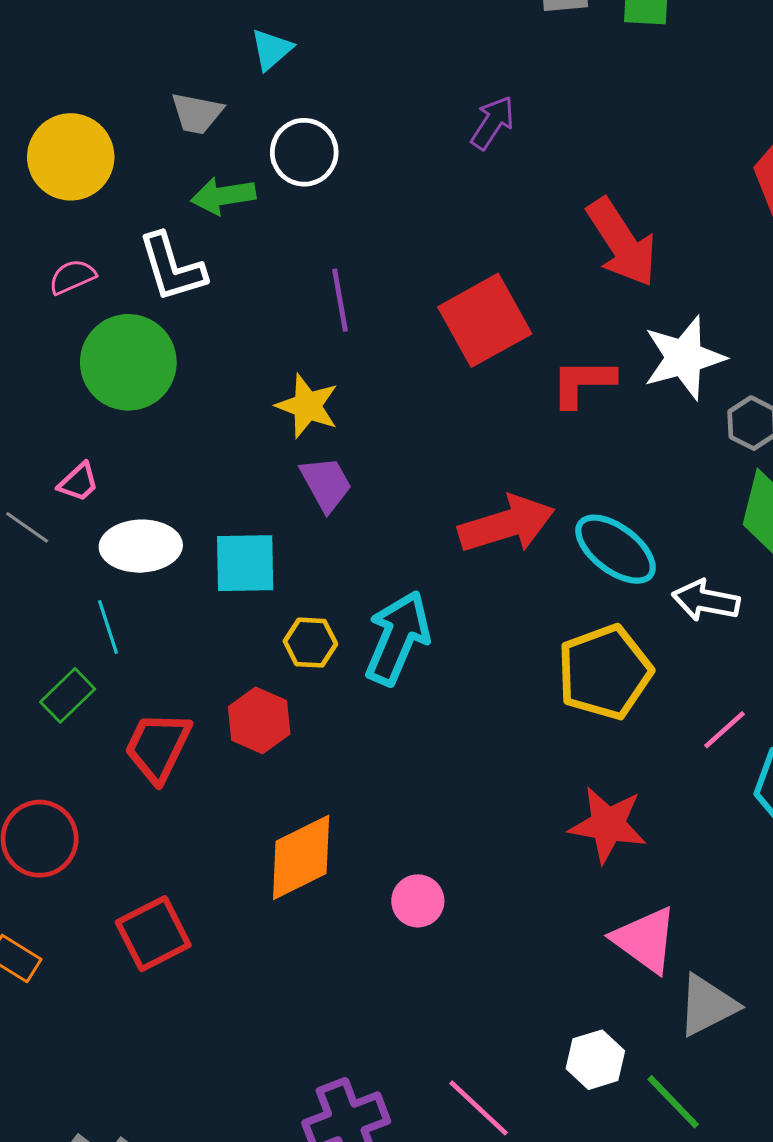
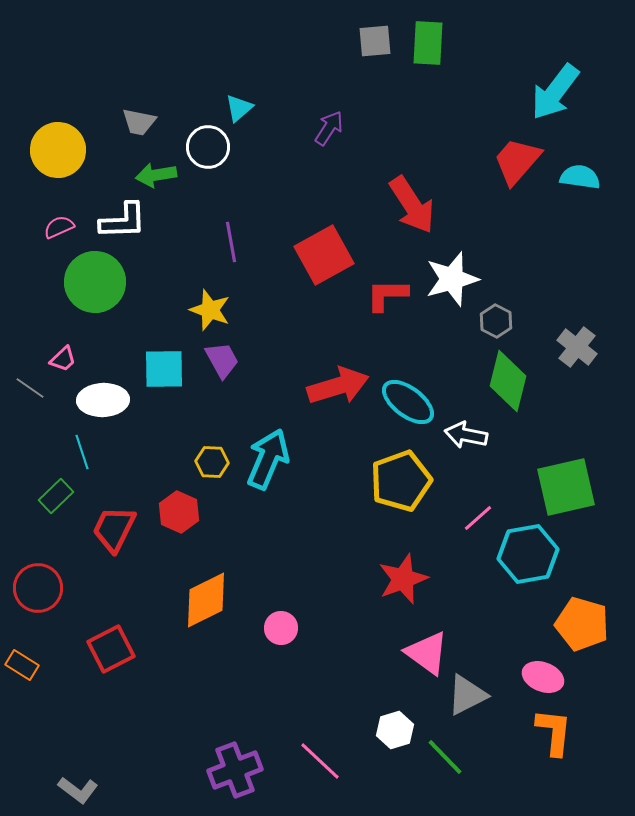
cyan triangle: (272, 49) -> (239, 108), moved
white L-shape: (172, 267) -> (123, 221), turned -75
cyan square: (245, 563) -> (164, 369), moved
red star: (608, 825) -> (403, 579), turned -30

